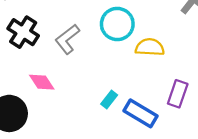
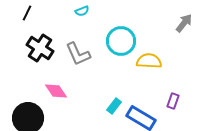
gray L-shape: (67, 39) -> (78, 54), turned -76
purple rectangle: (178, 94) -> (173, 101), size x0.7

